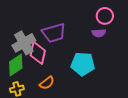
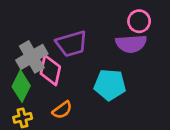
purple semicircle: (99, 33) -> (131, 44), size x1.6
green diamond: (16, 65) -> (21, 86), turned -30

